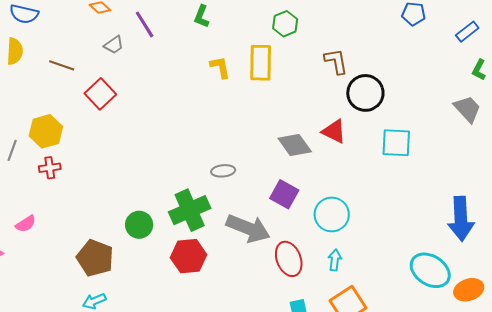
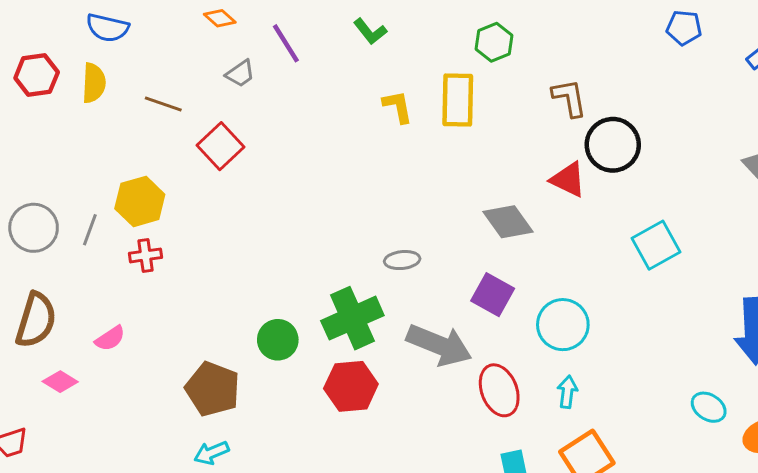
green L-shape: (201, 16) -> (370, 31), turned -60
red triangle: (334, 131) -> (568, 179), moved
cyan square: (396, 143) -> (656, 245), moved, turned -32
cyan ellipse: (430, 270) -> (709, 407), size x0.6

